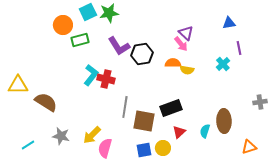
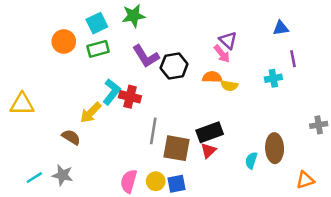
cyan square: (88, 12) -> (97, 23), moved
orange circle: (63, 25) -> (64, 42), moved
cyan cross: (223, 64) -> (273, 78), turned 32
brown semicircle: (46, 102) -> (71, 137), moved, size x0.7
red triangle: (179, 132) -> (208, 151), moved
yellow arrow: (92, 135) -> (91, 113), moved
gray star: (61, 136) -> (63, 175), moved
yellow circle: (163, 148) -> (156, 181), moved

